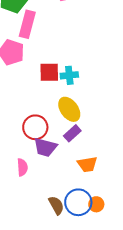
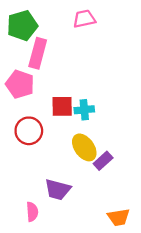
red circle: (35, 127) -> (29, 131), moved
purple rectangle: (72, 133) -> (103, 161), moved
orange trapezoid: (87, 164) -> (119, 217), moved

